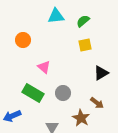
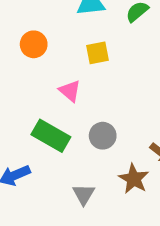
yellow square: (85, 45) -> (97, 53), moved

